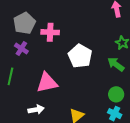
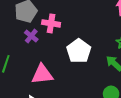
purple cross: (21, 49) -> (31, 36), moved

